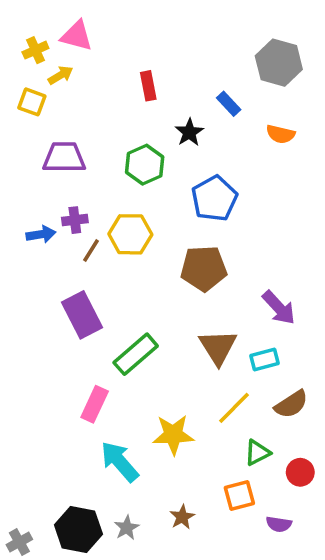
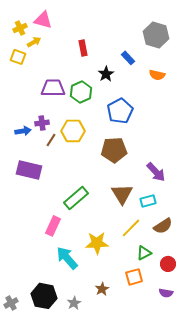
purple trapezoid: (64, 157) -> (53, 88), moved
purple rectangle: (82, 315) -> (29, 170), moved, turned -50
purple semicircle: (279, 524) -> (166, 293), moved
gray star: (127, 528) -> (74, 303), moved

